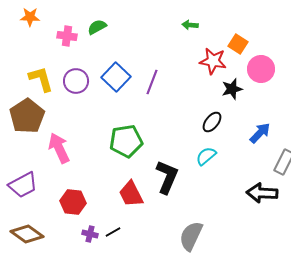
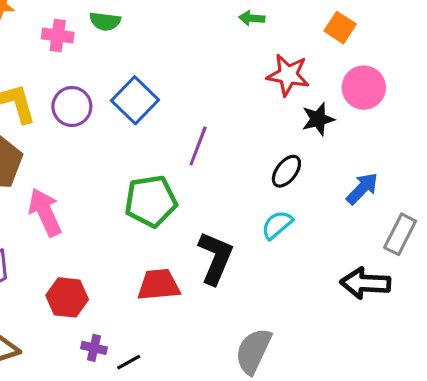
green semicircle: (97, 27) -> (105, 21), turned -144
orange square: (238, 44) -> (340, 28), moved
purple line: (152, 82) -> (198, 146), moved
red trapezoid: (131, 194) -> (159, 285), turned 112
black line: (113, 232) -> (129, 362), moved

